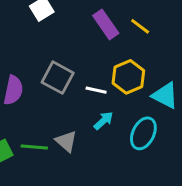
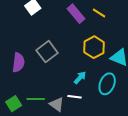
gray square: (58, 78) -> (47, 52), turned 30
white line: (96, 90) -> (74, 97), moved
gray triangle: (66, 141) -> (57, 104), moved

